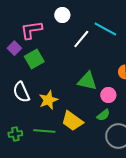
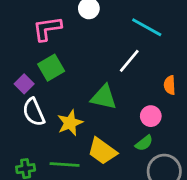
white line: (81, 39) -> (129, 61), moved
purple square: (14, 48) -> (24, 84), moved
green triangle: (87, 81) -> (104, 97), moved

